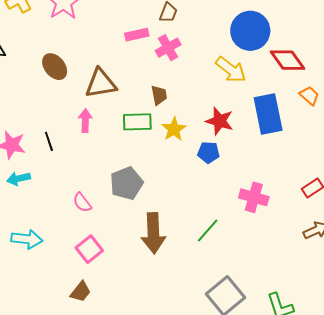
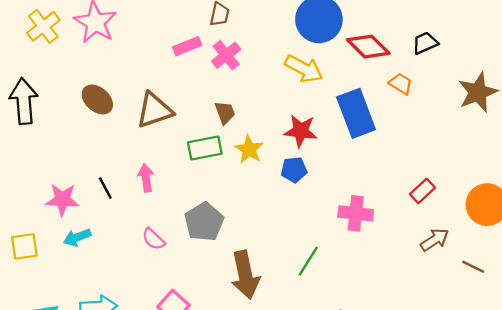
pink arrow: (85, 121) -> (146, 178), moved
pink semicircle: (82, 203) -> (153, 239), moved

